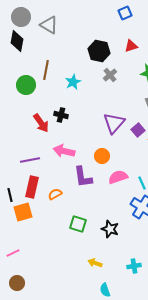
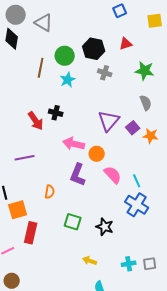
gray cross: (110, 75) -> (105, 73), turned -32
green circle: (26, 85) -> (65, 56), moved
pink arrow: (64, 151) -> (74, 144), moved
purple L-shape: (83, 177) -> (78, 175), turned 30
pink semicircle: (118, 177) -> (113, 175), turned 66
red rectangle: (32, 187) -> (31, 233), moved
orange semicircle: (55, 194) -> (50, 192), turned 128

